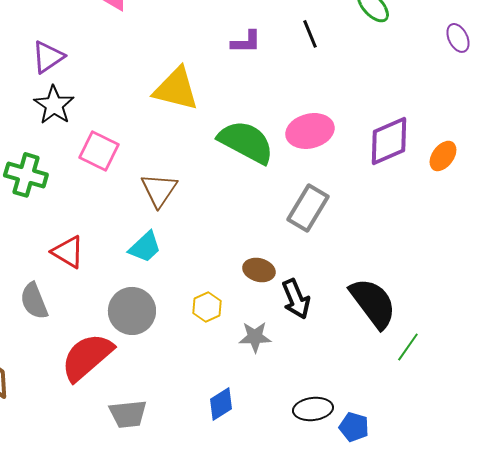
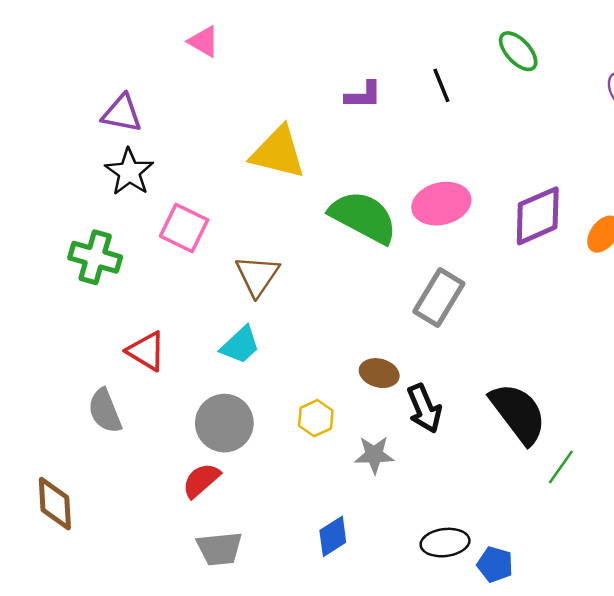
purple triangle: (48, 57) -> (122, 113), turned 45
red semicircle: (87, 357) -> (201, 480), moved, size x0.6

